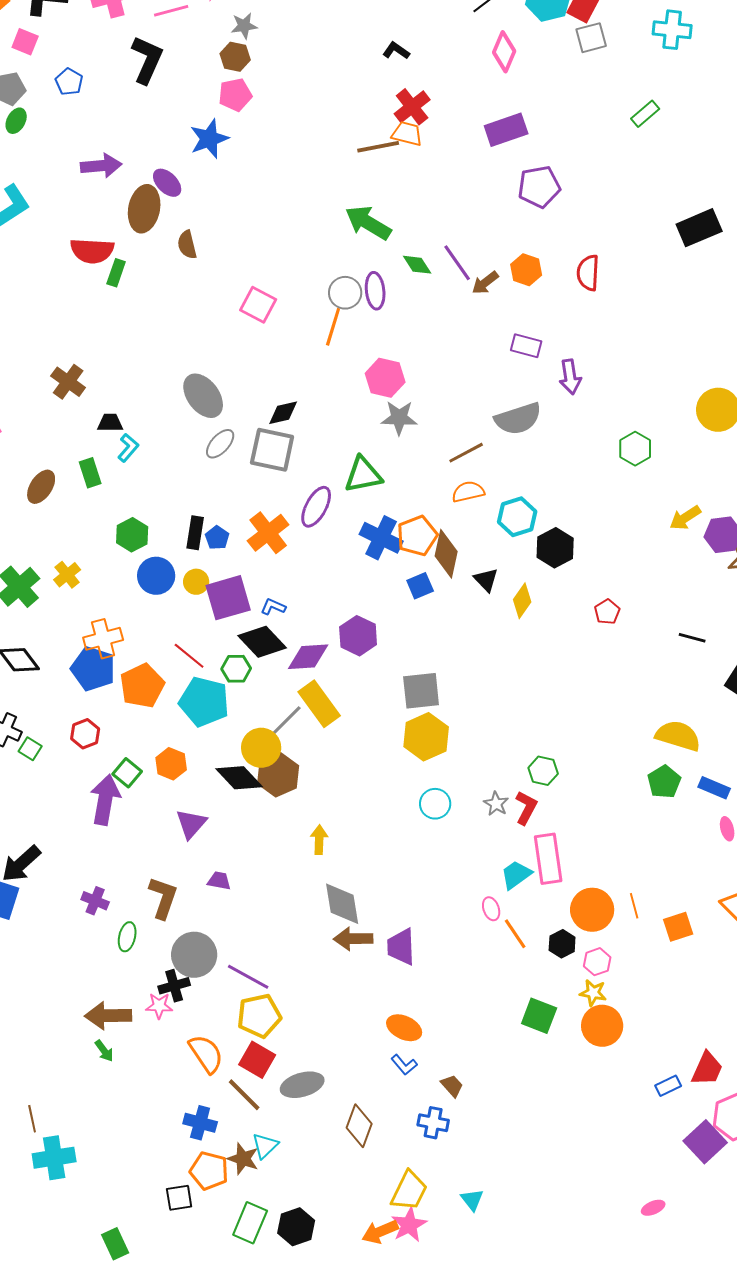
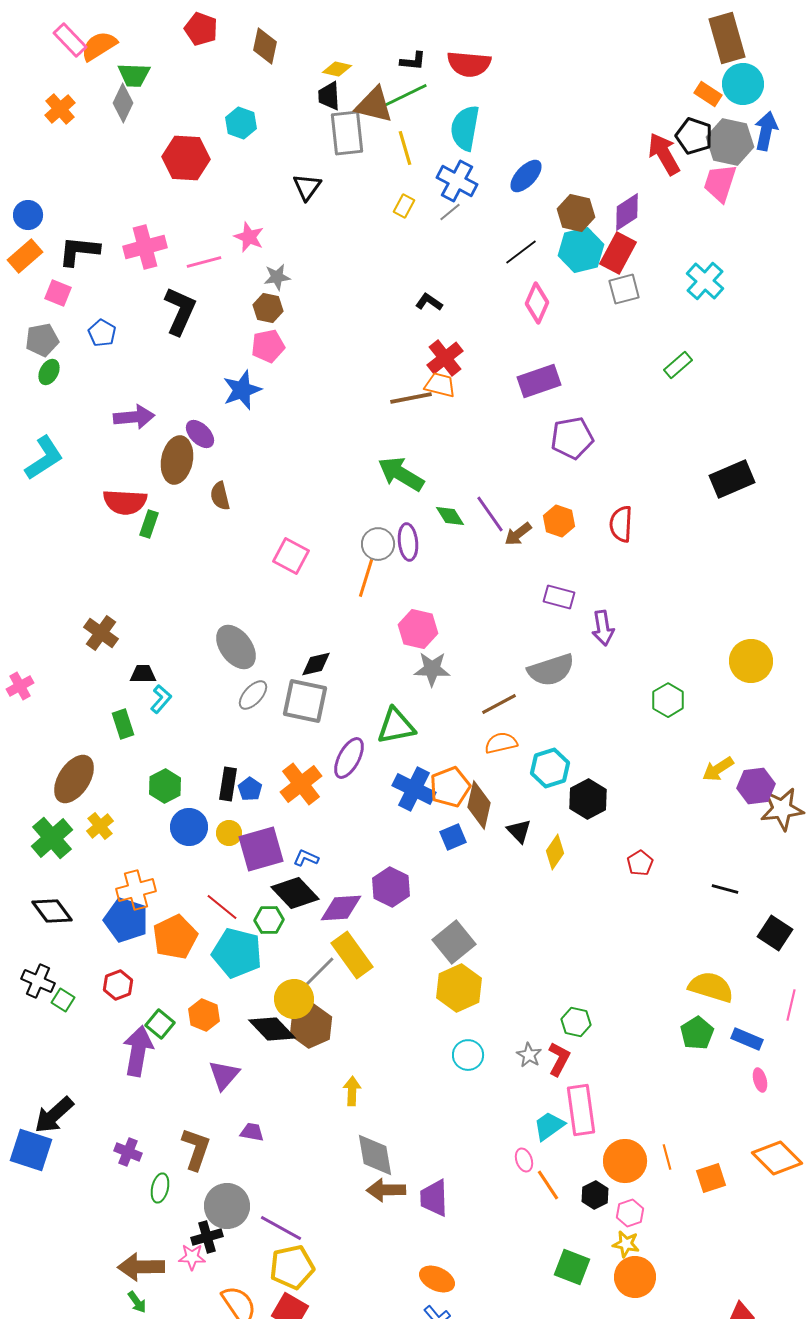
cyan cross: (672, 30) -> (705, 281), turned 36
brown ellipse: (41, 487) -> (74, 779), moved, size x1.4
gray square: (421, 691) -> (454, 942), turned -33

